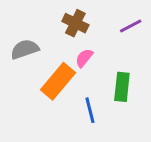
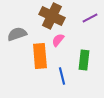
brown cross: (75, 23) -> (52, 16), size x1.4
orange rectangle: (58, 81) -> (40, 56), turned -45

